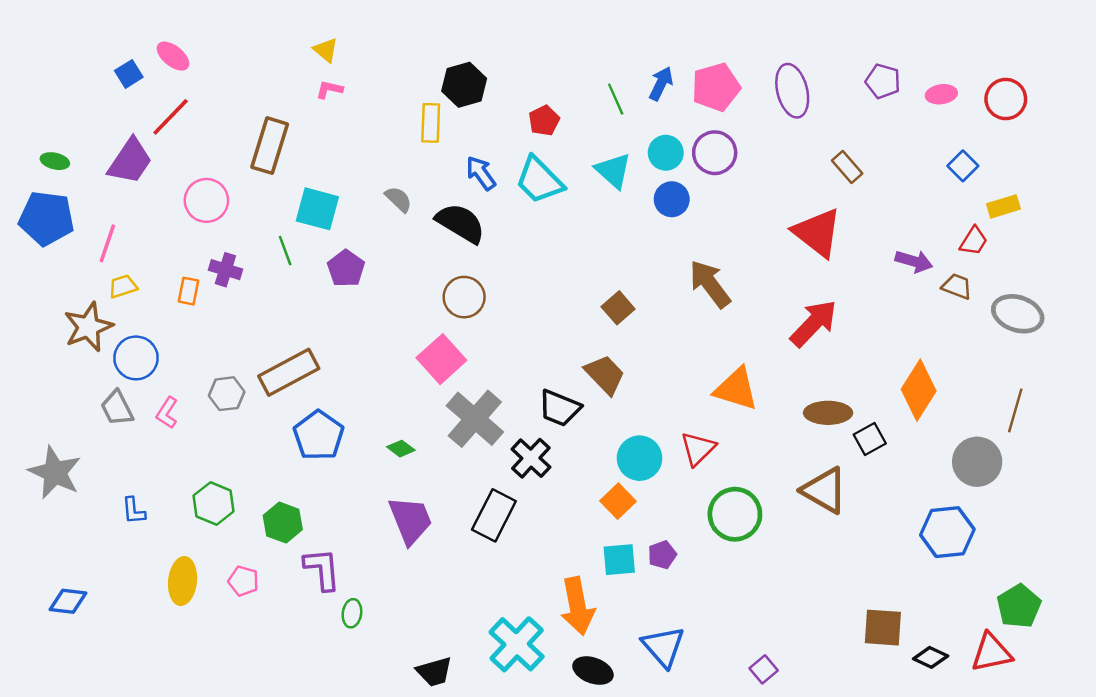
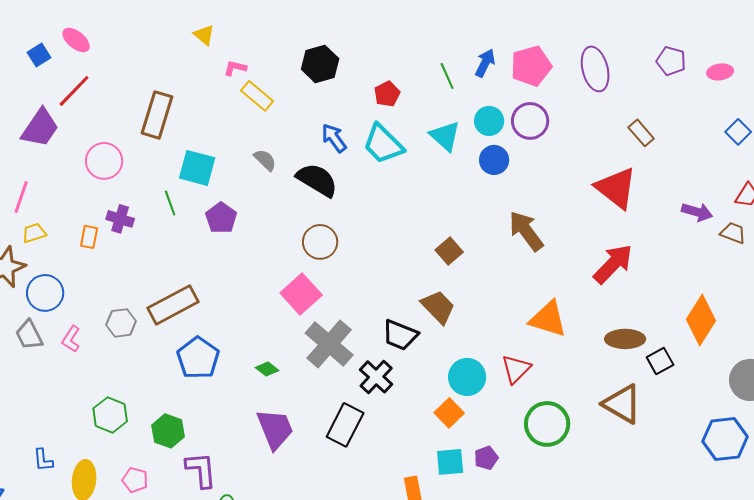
pink L-shape: (329, 89) -> (235, 68), moved
yellow rectangle: (431, 123) -> (257, 96), moved, turned -52
blue L-shape: (134, 511) -> (43, 460), moved

